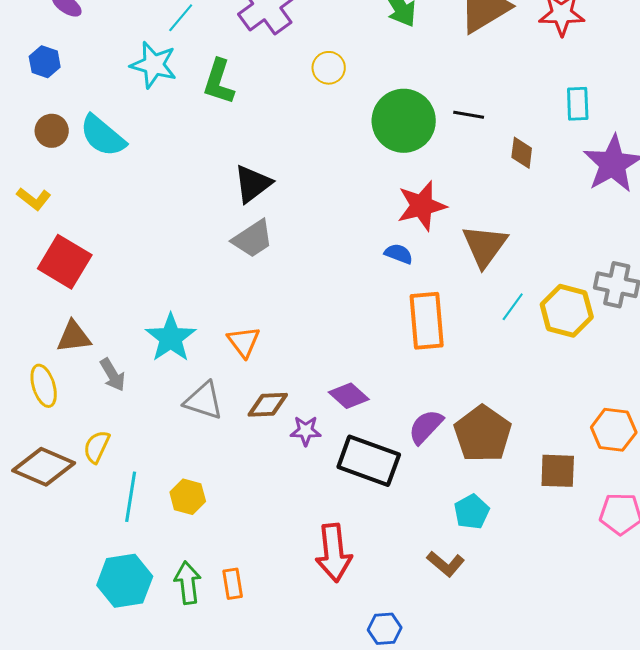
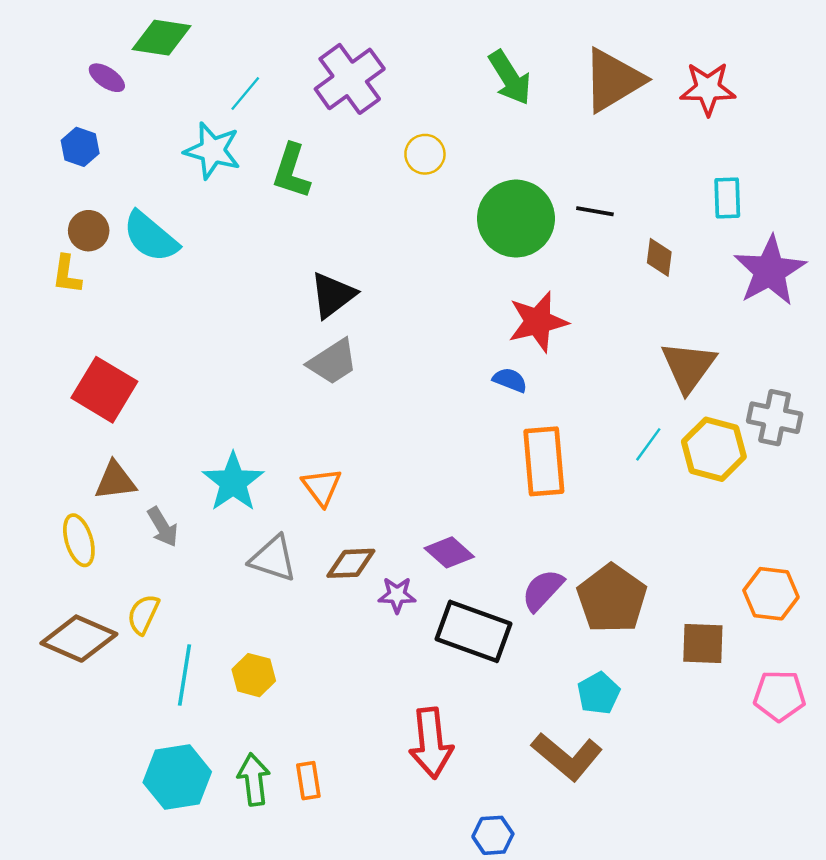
yellow L-shape: (34, 199) -> (67, 274), moved, turned 60
brown triangle: (485, 246) -> (688, 367), moved
brown L-shape: (446, 564) -> (567, 756), size x1.5

